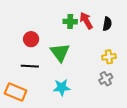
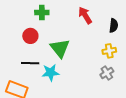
green cross: (70, 22) -> (42, 12), moved
black semicircle: (107, 24) -> (114, 26), moved
cyan star: (62, 87) -> (51, 73), moved

